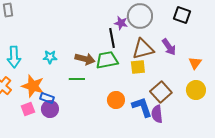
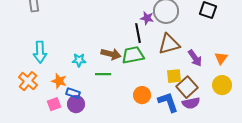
purple arrow: (169, 47) -> (195, 58), moved
cyan star: (50, 57) -> (79, 60), moved
yellow square: (138, 67) -> (174, 76), moved
orange star: (33, 86) -> (59, 81), size x0.7
purple semicircle: (157, 114) -> (191, 103), moved, turned -96

